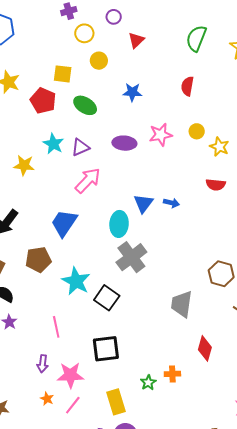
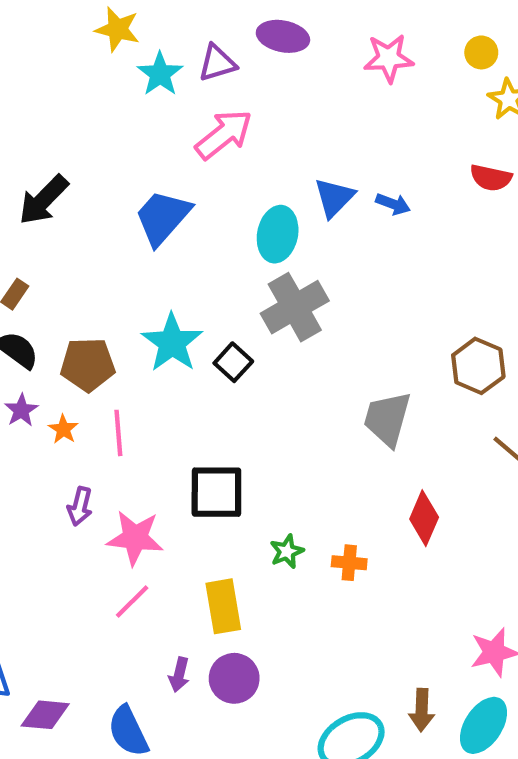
yellow circle: (197, 131) -> (481, 52), moved
purple ellipse: (124, 143) -> (283, 36), moved
cyan star: (53, 144) -> (160, 74), moved
yellow star: (24, 165) -> (117, 29), moved
brown pentagon: (38, 260) -> (88, 364), moved
black square: (107, 298) -> (233, 362), moved, size x0.7
green star: (148, 383) -> (287, 551), moved
orange star: (47, 399) -> (63, 429), moved

